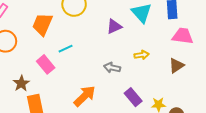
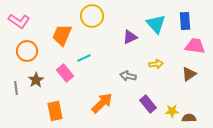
brown star: (21, 83) -> (36, 80), moved

